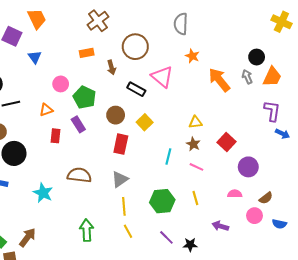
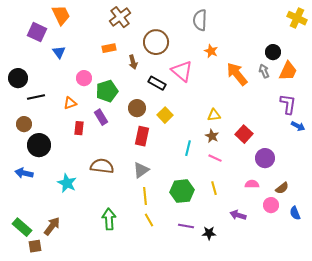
green pentagon: (84, 97) -> (107, 91), turned 30
blue semicircle: (279, 224) -> (295, 213), turned 56
purple line: (166, 237) -> (186, 226), turned -35

